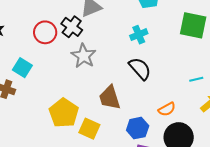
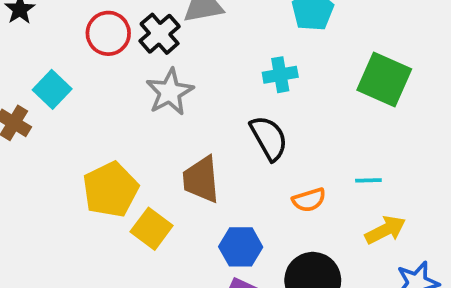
orange semicircle: (167, 109) -> (309, 200), moved

